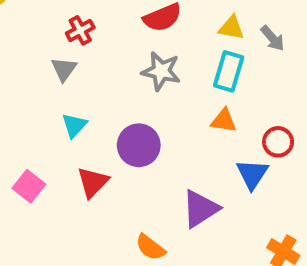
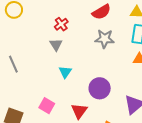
purple circle: (139, 145) -> (100, 88), moved
red triangle: (93, 182) -> (79, 111), moved

